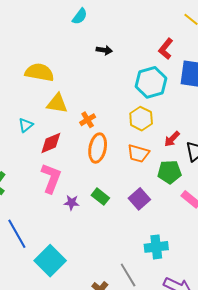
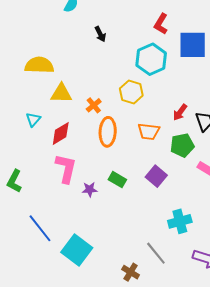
black arrow: (104, 50) -> (100, 34), turned 63
yellow hexagon: (141, 119) -> (131, 92), moved

